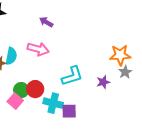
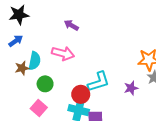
red circle: (35, 89) -> (81, 94), moved
green circle: (21, 90) -> (45, 84), moved

